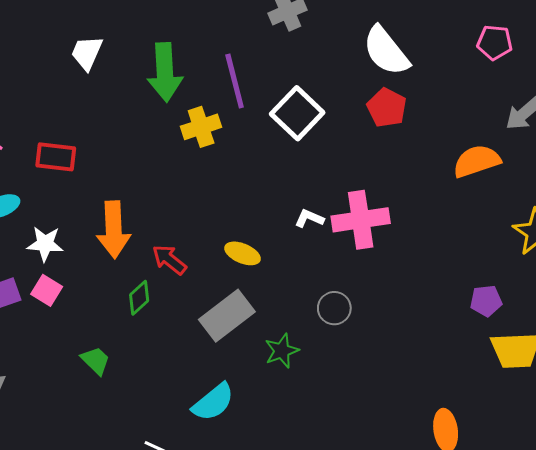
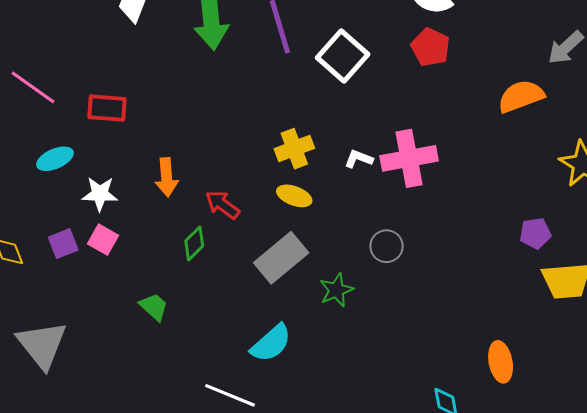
yellow cross: (201, 127) -> (294, 149), moved
orange arrow: (114, 230) -> (167, 177), size x0.7

